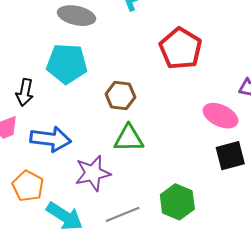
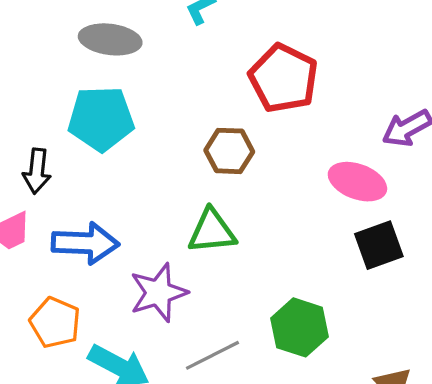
brown hexagon: (120, 96) -> (229, 151), moved

